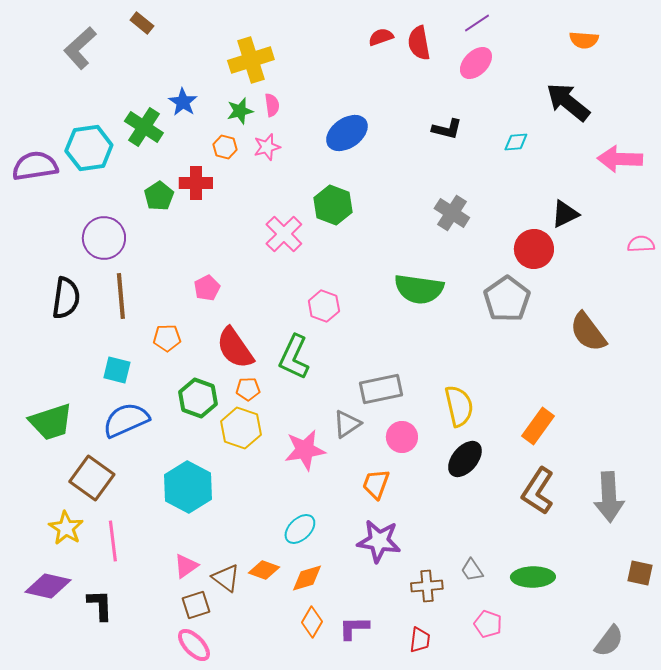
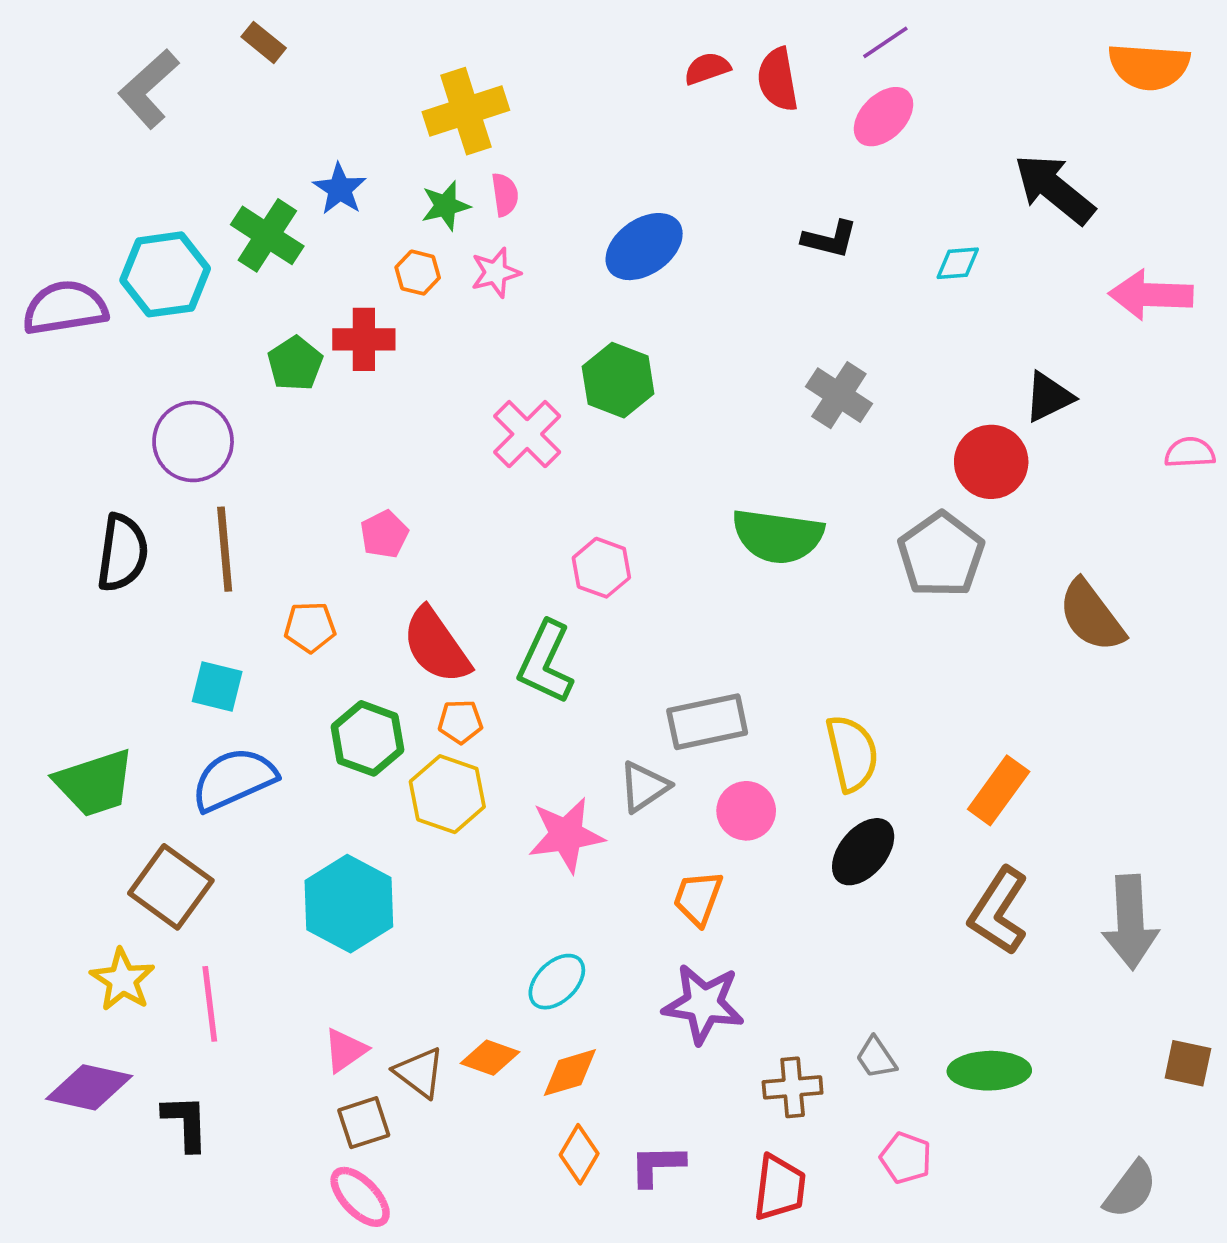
orange semicircle: (584, 40) -> (1149, 67), moved, size x1.5
red trapezoid: (420, 640) -> (780, 1188), size x1.4

